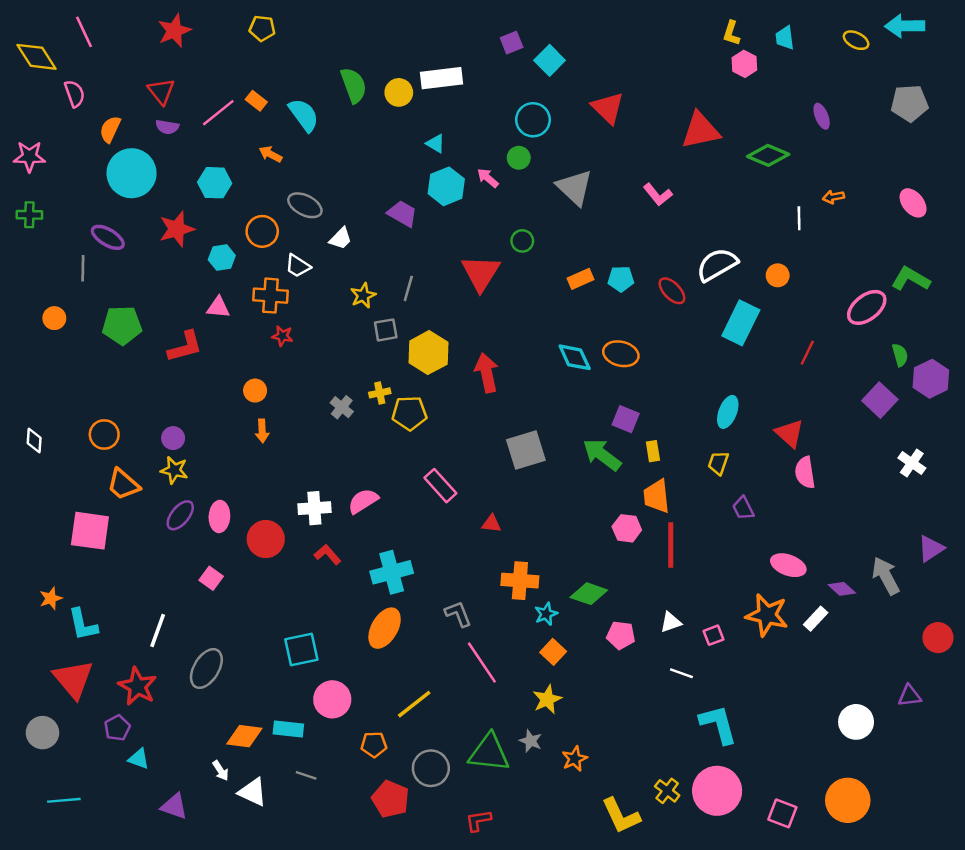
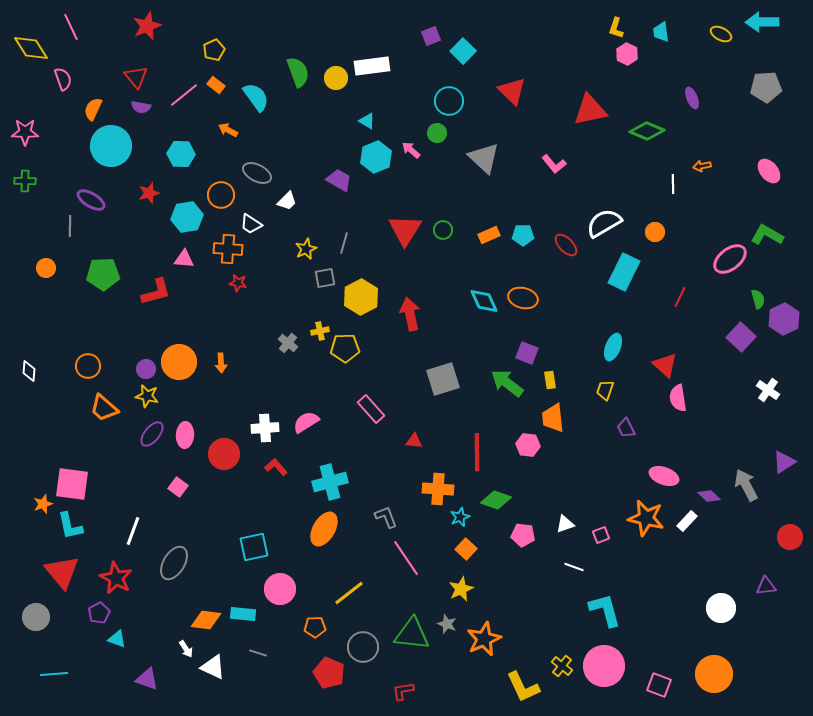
yellow pentagon: (262, 28) -> (214, 50), moved, turned -30
red star: (177, 229) -> (149, 193), size x0.7
green circle: (522, 241) -> (443, 230), moved
cyan hexagon: (222, 258) -> (187, 217), size x1.4
orange circle: (255, 391) -> (179, 362), moved, size x1.8
pink square: (90, 531) -> (72, 484), moved
red line: (671, 545) -> (477, 452), moved
orange star: (575, 759) -> (484, 639), size x1.6

